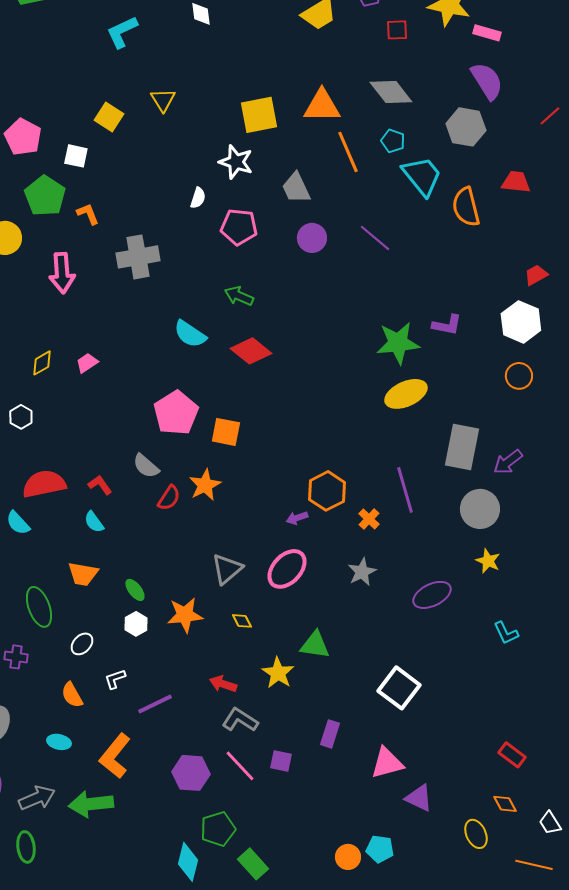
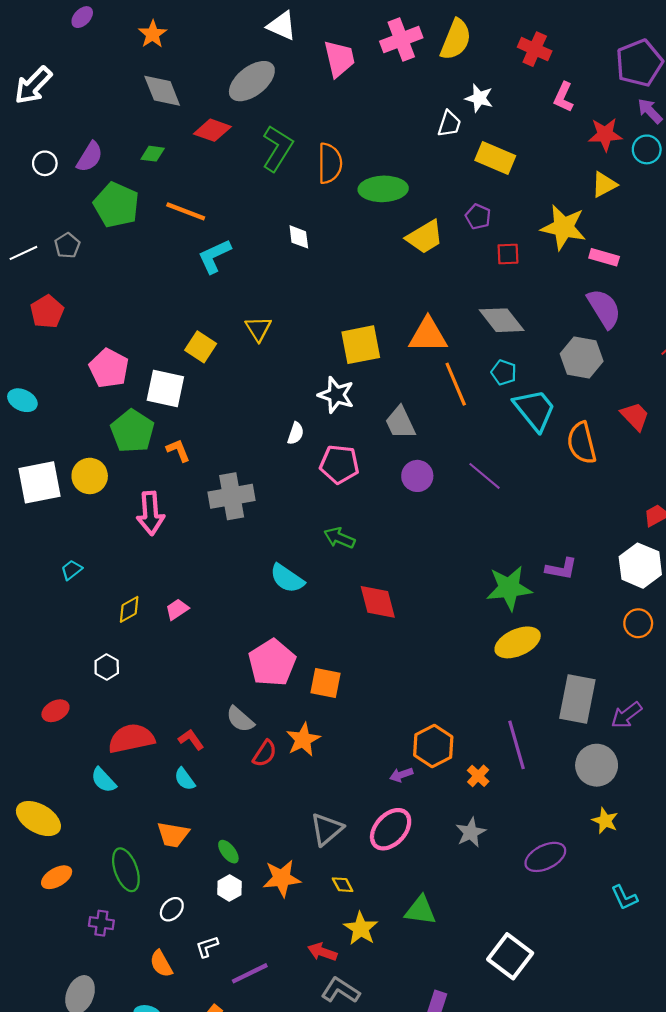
white square: (76, 156) -> (165, 388), size x1.5
red trapezoid: (516, 182) -> (635, 416), turned 40
red diamond: (251, 351) -> (378, 602), moved, turned 36
yellow star: (278, 673) -> (361, 928), moved

